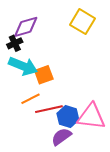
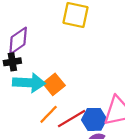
black cross: (15, 43) -> (12, 62), turned 35

